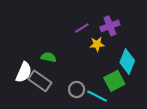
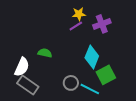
yellow star: (97, 44) -> (79, 14), moved
cyan diamond: (127, 61) -> (92, 57), moved
gray rectangle: (40, 81) -> (28, 85), moved

